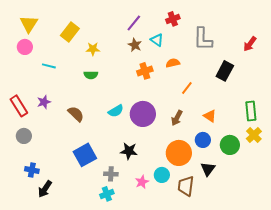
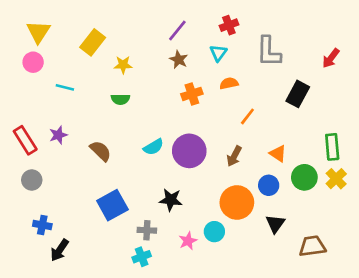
cyan triangle: (157, 40) -> (218, 53), moved, turned 32
green circle: (230, 145) -> (304, 177), moved
brown trapezoid: (186, 186) -> (312, 246), moved, turned 75

